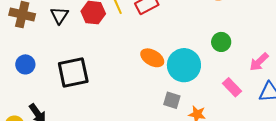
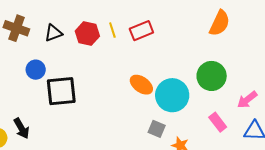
black triangle: (59, 15) -> (53, 33), turned 30
green circle: (221, 42) -> (212, 76), size x1.5
blue circle: (25, 64) -> (36, 70), moved

